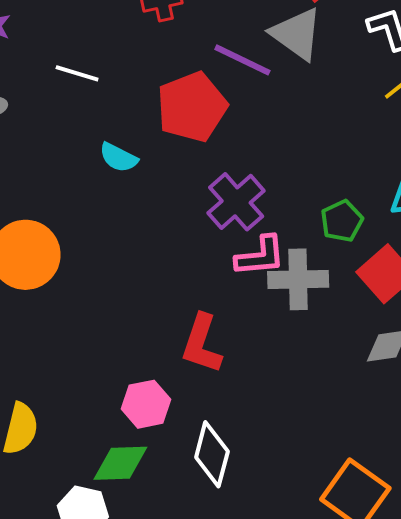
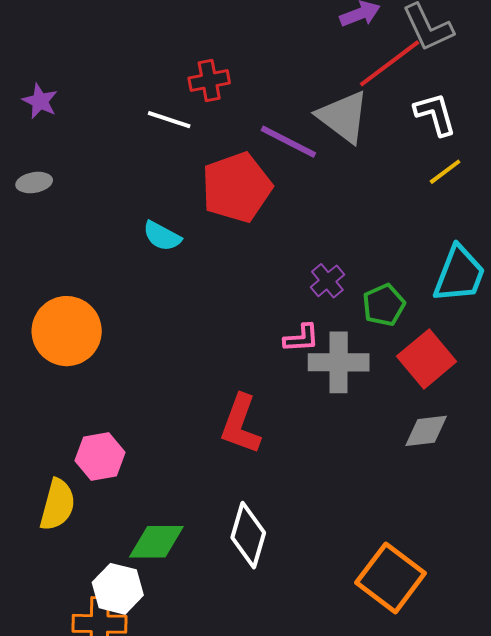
white line: (77, 73) -> (169, 120), moved
purple cross: (236, 202) -> (327, 281), moved, size x0.6
pink L-shape: (260, 256) -> (301, 338), size x0.7
pink hexagon: (146, 404) -> (100, 457), moved

